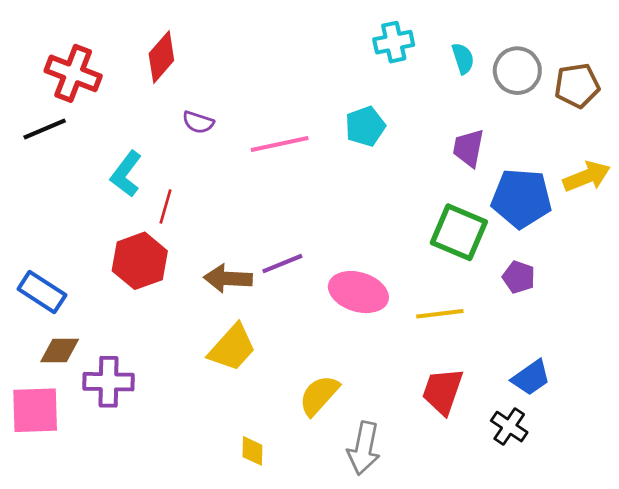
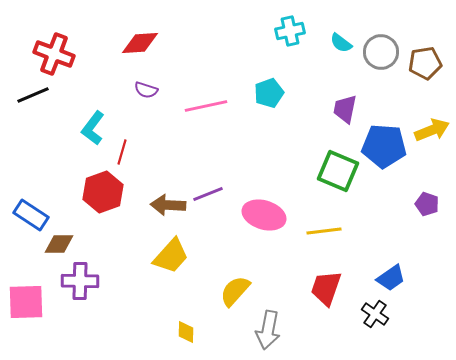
red diamond: (161, 57) -> (140, 43), moved, turned 45
cyan semicircle: (463, 58) -> (341, 43), turned 145
purple pentagon: (519, 277) -> (427, 204), moved
brown diamond: (60, 350) -> (59, 244), moved

